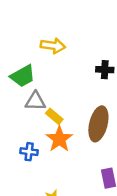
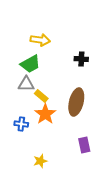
green trapezoid: (23, 76) -> (30, 64), moved

